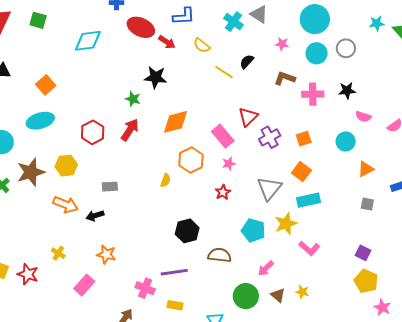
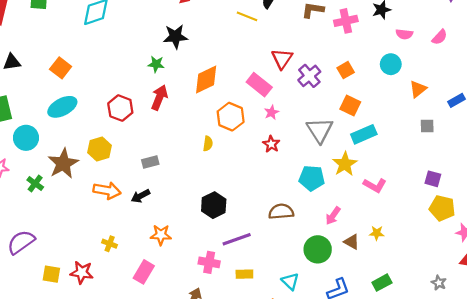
black hexagon: (187, 231) -> (214, 205), moved

